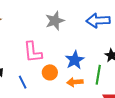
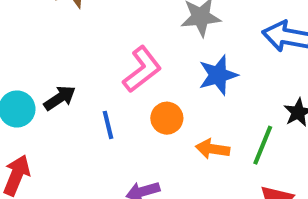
pink L-shape: (33, 52) -> (142, 69), turned -135
blue star: (75, 60) -> (218, 75), moved

